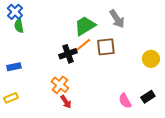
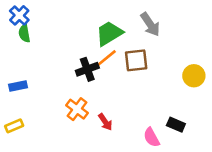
black rectangle: (148, 97) -> (176, 125), moved, turned 56
pink semicircle: (125, 101) -> (152, 137), moved
red arrow: (66, 102) -> (105, 122), moved

